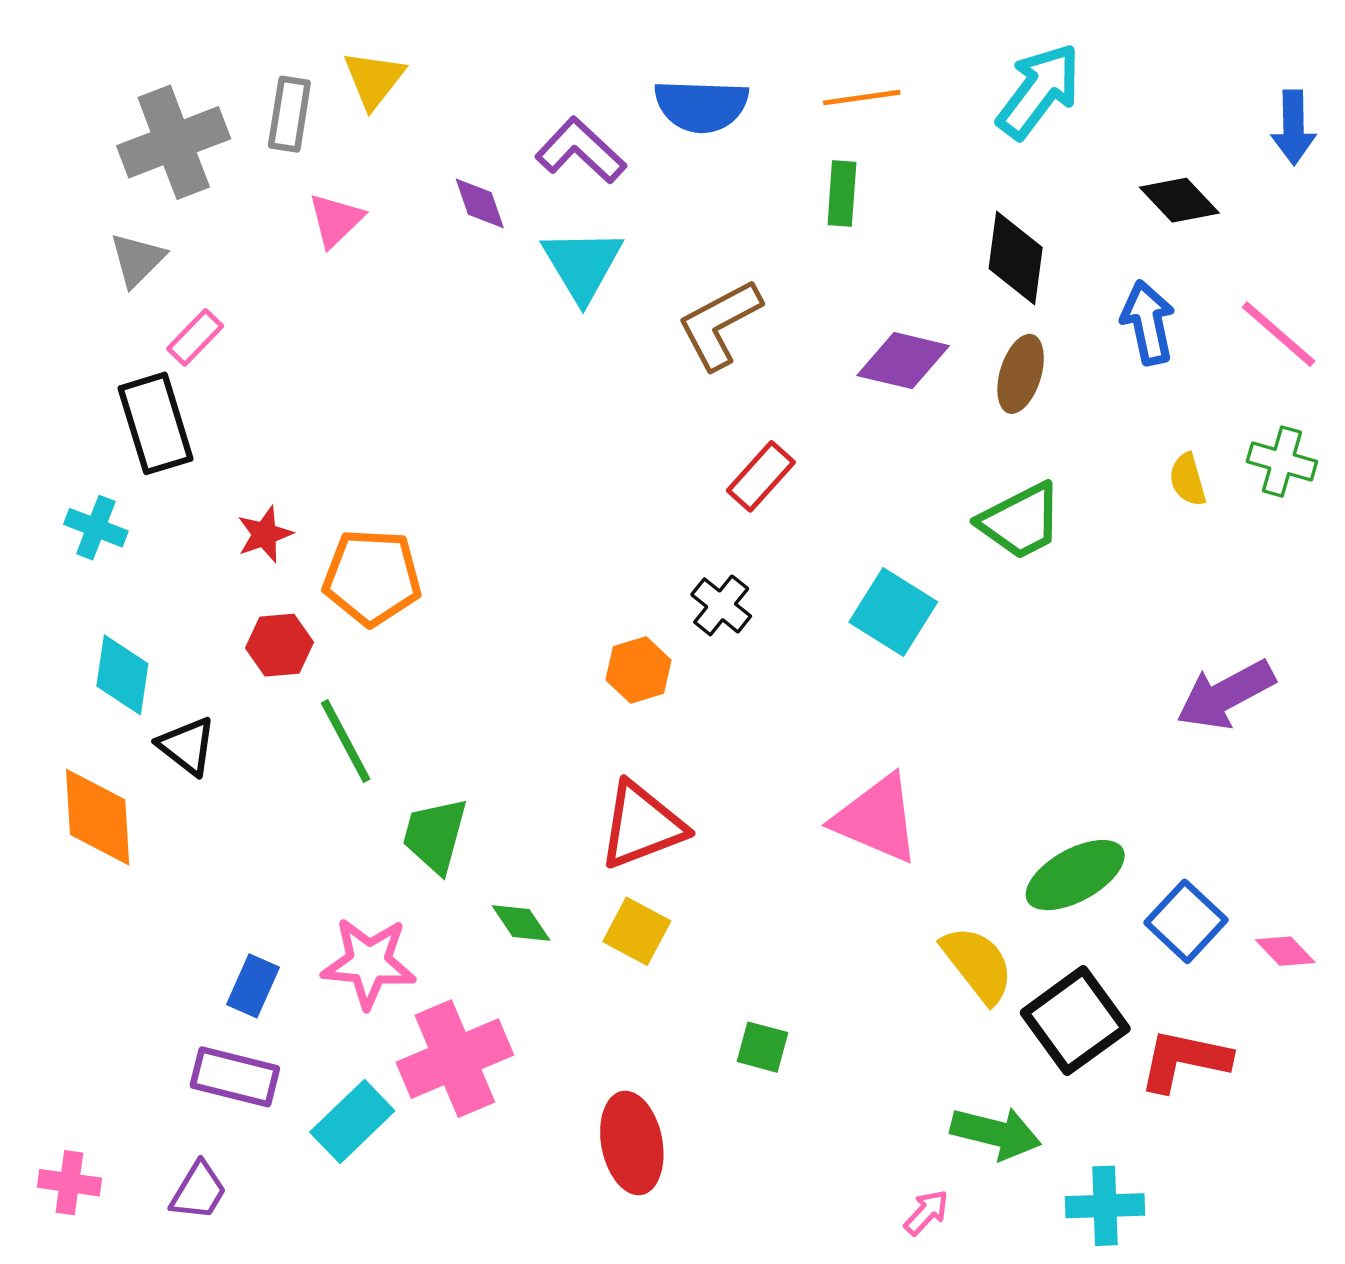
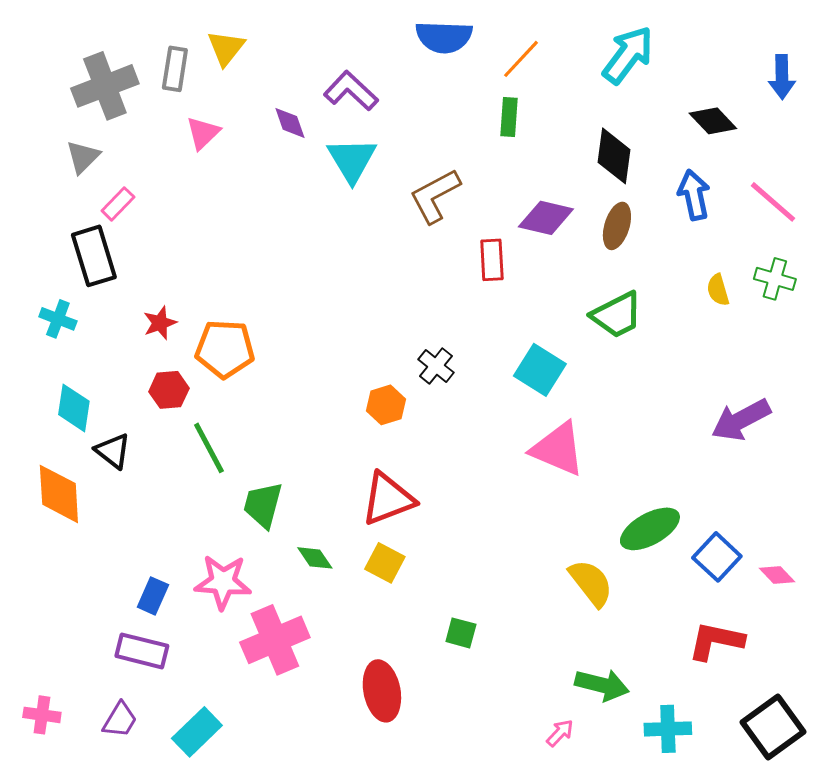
orange line: (862, 98) -> (521, 59), turned -39
blue semicircle: (701, 106) -> (444, 37), moved
red rectangle: (761, 476) -> (492, 260), moved, turned -45
pink triangle: (877, 819) -> (558, 449), moved
black square: (1075, 1021) -> (773, 727), moved
cyan rectangle: (352, 1121) -> (197, 732), moved

